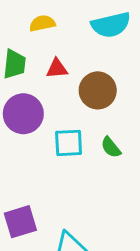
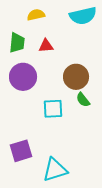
brown circle: (98, 90) -> (76, 77), moved
cyan square: (69, 143) -> (53, 109), moved

